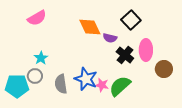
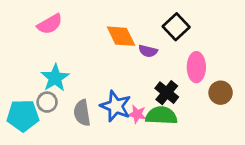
black cross: (125, 55) -> (167, 93), moved
cyan star: (41, 58) -> (55, 78), size x1.5
green semicircle: (120, 86) -> (161, 116), turned 45

